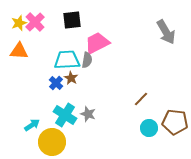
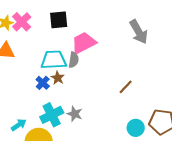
gray arrow: (166, 32) -> (139, 32), moved
brown line: (141, 99) -> (126, 87), moved
cyan cross: (65, 115) -> (52, 115), turned 30

